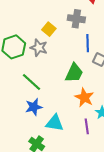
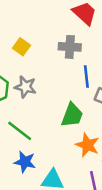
yellow square: (49, 29) -> (22, 47), moved
blue star: (34, 107) -> (25, 162), turned 30

